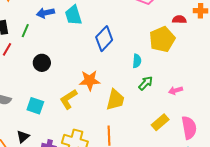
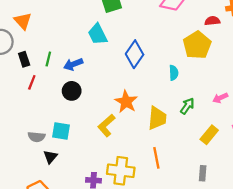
blue arrow: (45, 13) -> (73, 64), moved
orange star: (90, 80) -> (126, 102), turned -30
green arrow: (146, 83) -> (187, 106), moved
cyan square: (35, 106) -> (61, 131), moved
black triangle: (23, 137) -> (50, 157), moved

